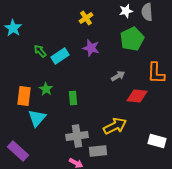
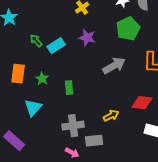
gray arrow: (118, 76) -> (114, 66), size x1.6
orange rectangle: (24, 96) -> (18, 74), moved
red diamond: (137, 96) -> (142, 103), moved
yellow arrow: (115, 126) -> (111, 116), size x0.7

